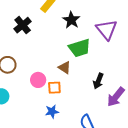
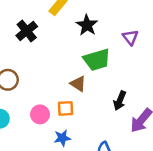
purple triangle: (107, 30) -> (130, 37), size x0.6
pink circle: (38, 80) -> (40, 114), moved

